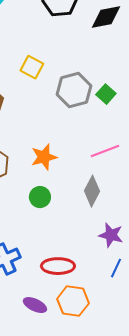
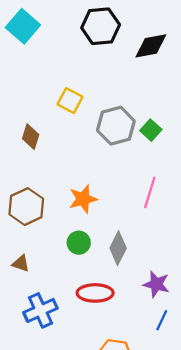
pink line: (105, 151) -> (150, 192), turned -52
gray diamond: (92, 191) -> (118, 248), moved
red ellipse: (58, 266) -> (95, 293), moved

